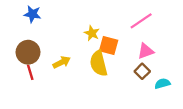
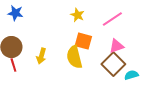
yellow star: (92, 33) -> (77, 15), moved
yellow arrow: (62, 62) -> (41, 56), turned 133
brown square: (142, 71) -> (113, 64), size x1.6

